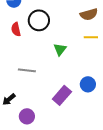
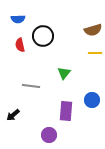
green triangle: (60, 49) -> (64, 73), moved
purple rectangle: (62, 95) -> (66, 111), turned -36
purple circle: (27, 116) -> (49, 135), moved

